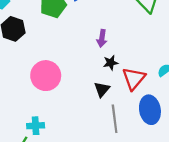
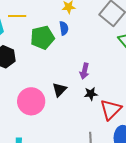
black triangle: (102, 89) -> (59, 90), moved

